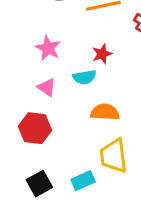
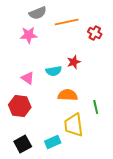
pink star: (48, 48) -> (29, 35), moved, turned -30
red star: (102, 54) -> (74, 62), moved

